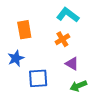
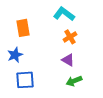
orange cross: (62, 39) -> (70, 37), moved
blue square: (38, 78) -> (25, 80), moved

